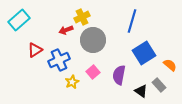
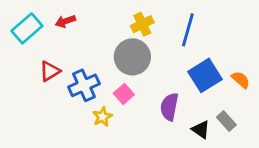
yellow cross: (82, 17) -> (142, 24), moved
red arrow: (66, 30) -> (65, 21), moved
orange semicircle: (170, 65) -> (241, 80), moved
pink square: (93, 72) -> (124, 94), moved

